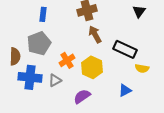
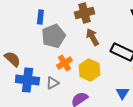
gray pentagon: (39, 43) -> (53, 36), moved
brown semicircle: (15, 56) -> (12, 59), turned -48
blue triangle: (125, 90) -> (122, 93), turned -32

